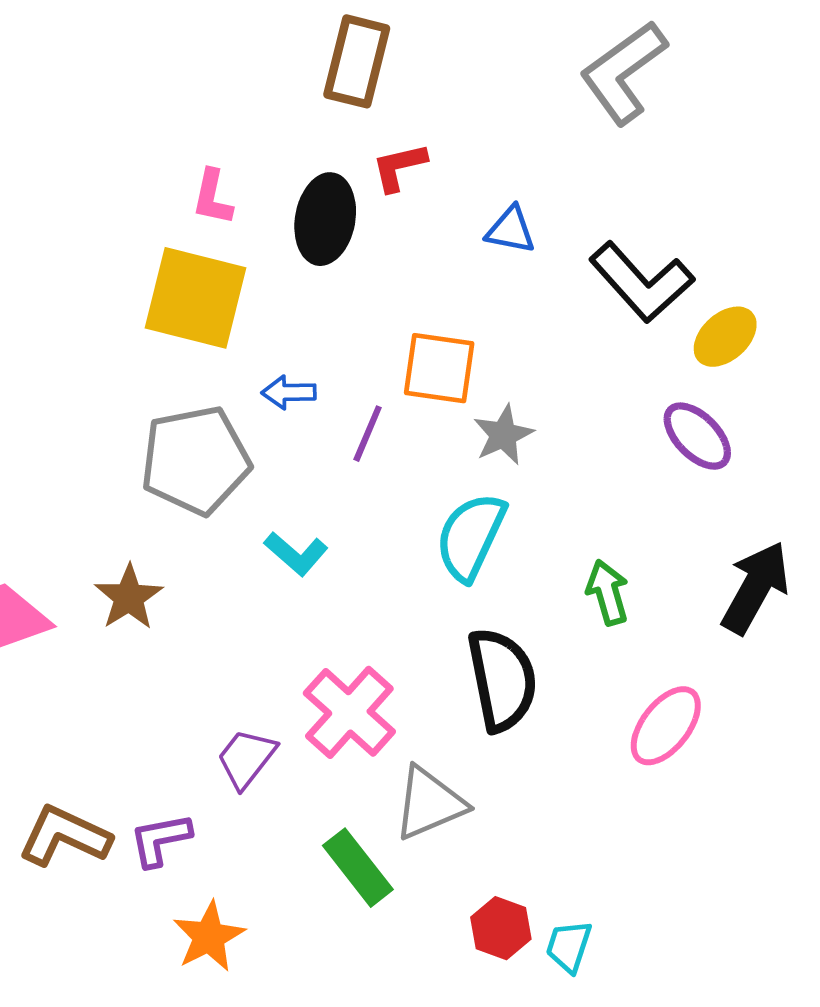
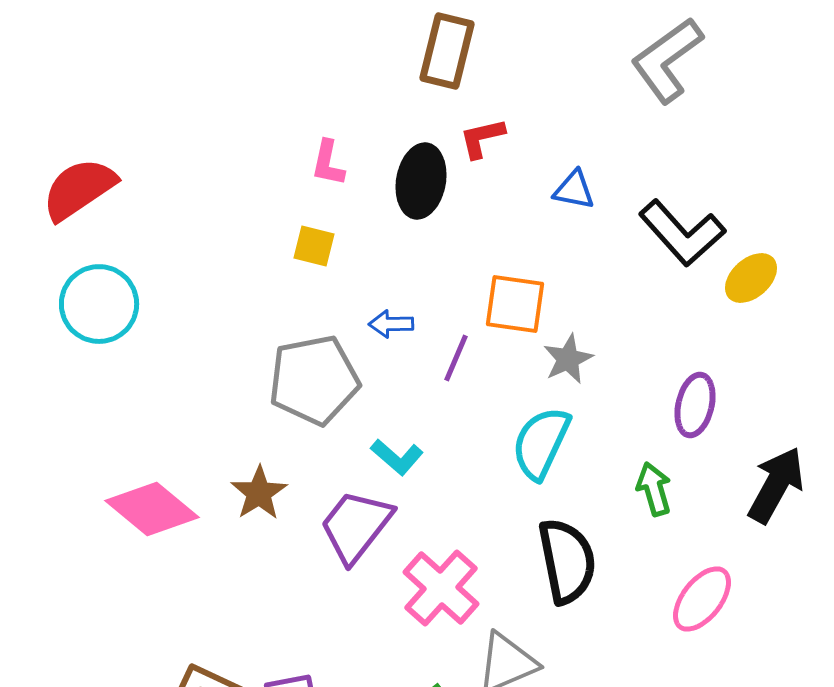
yellow square: (195, 298) -> (314, 246), size x0.5
purple ellipse: (697, 436) -> (695, 405), moved, turned 58
purple trapezoid: (246, 758) -> (356, 526), moved, size x1.5

